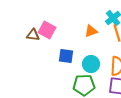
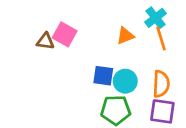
blue square: (66, 56) -> (103, 76), moved

